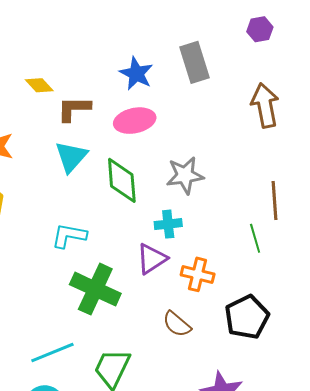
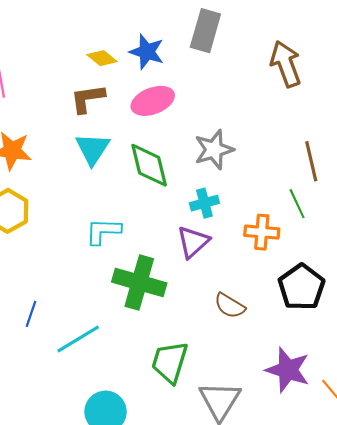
gray rectangle: (194, 62) -> (205, 31), turned 42
yellow diamond: (39, 85) -> (102, 58), moved
orange cross: (198, 274) -> (262, 232), moved
cyan line: (52, 352) -> (78, 339), moved

